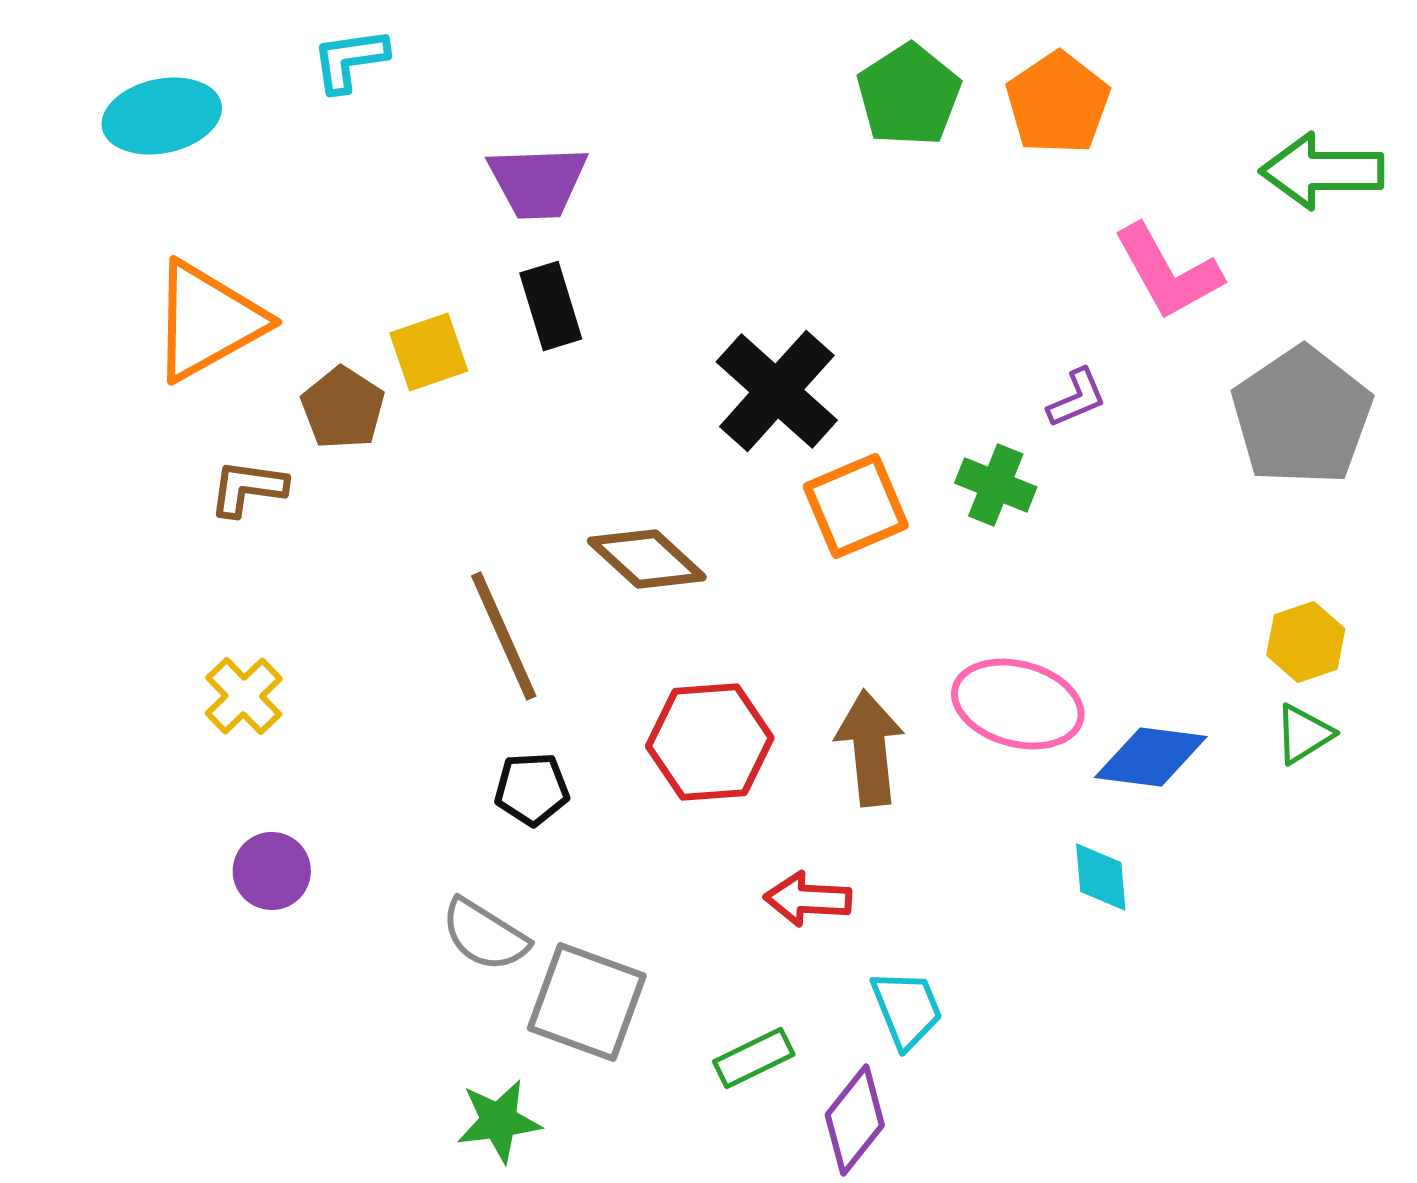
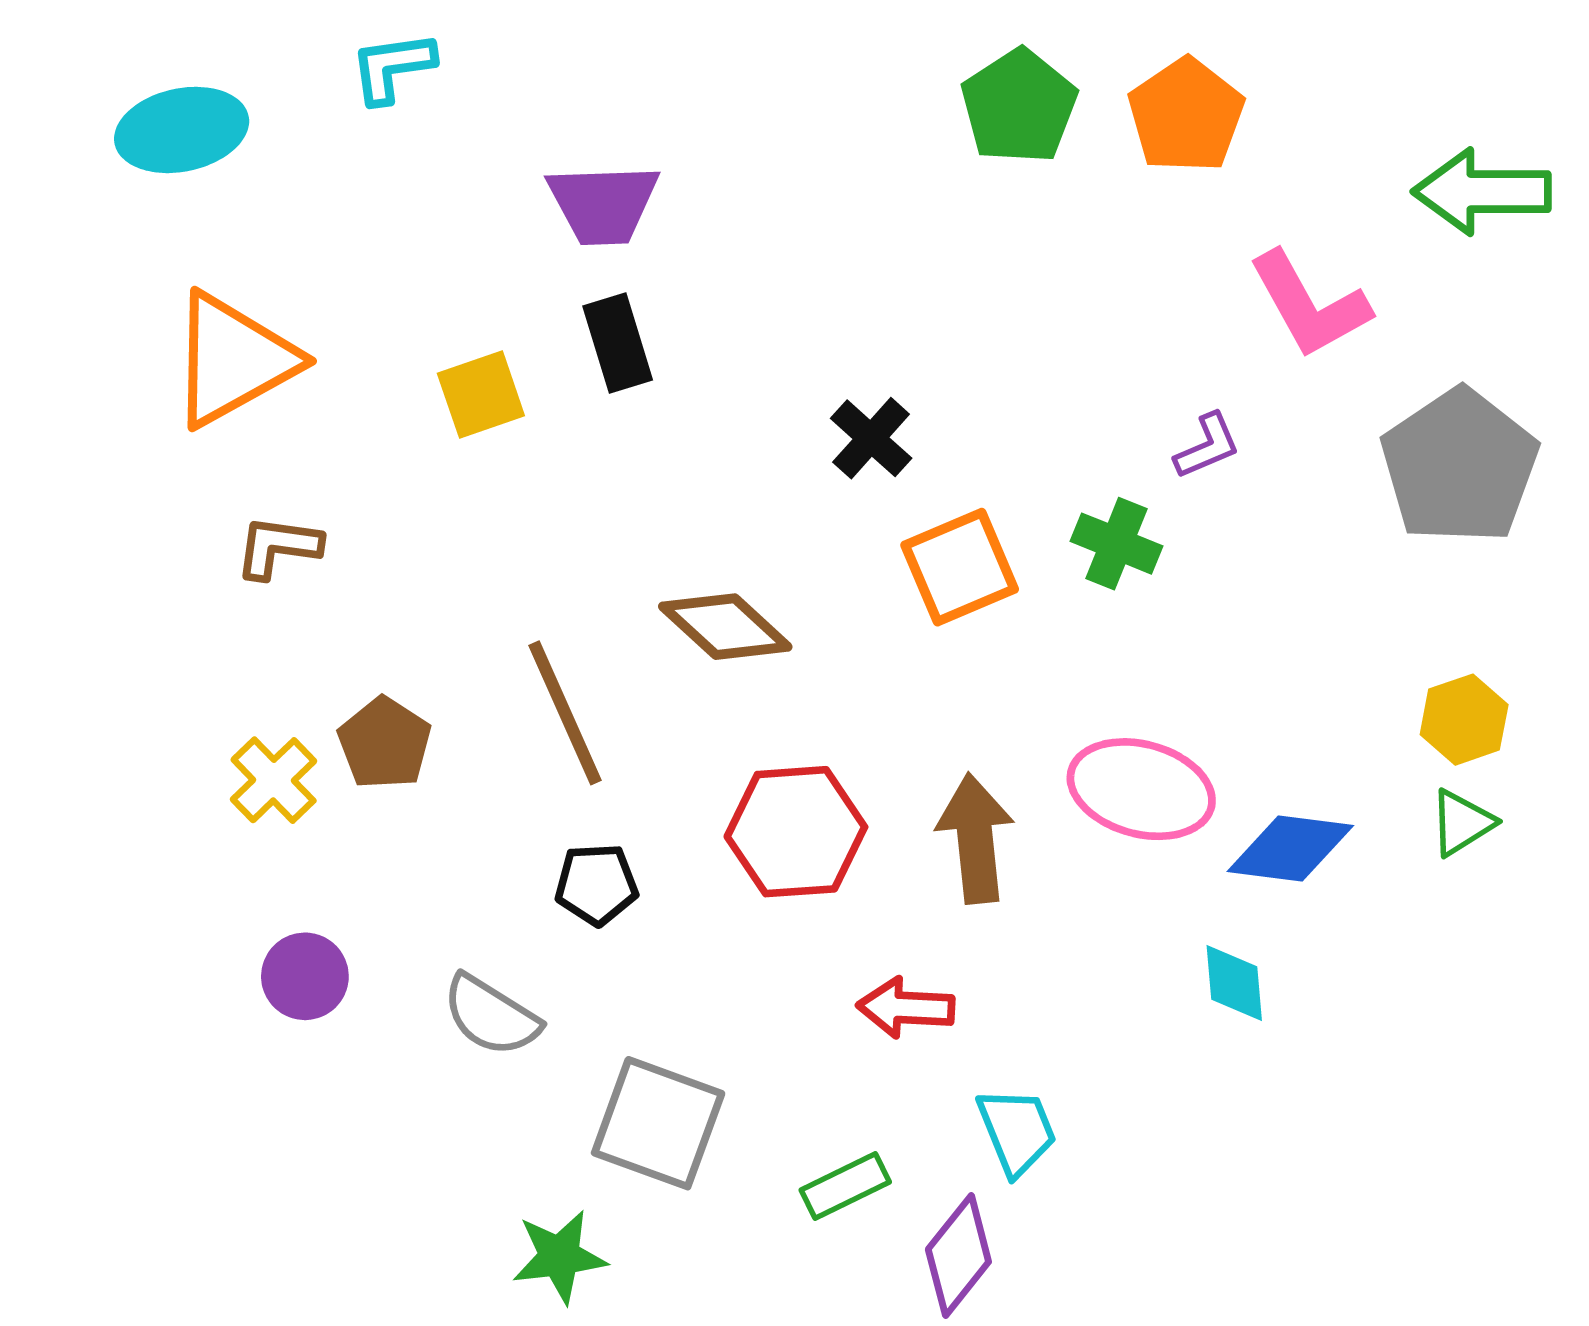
black cross: (777, 391) -> (871, 438), size x0.6
brown pentagon: (343, 408) -> (385, 743), moved
gray semicircle: (485, 935) -> (491, 1016), moved

